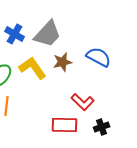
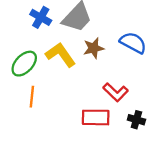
black cross: (102, 127) -> (136, 120), turned 35

